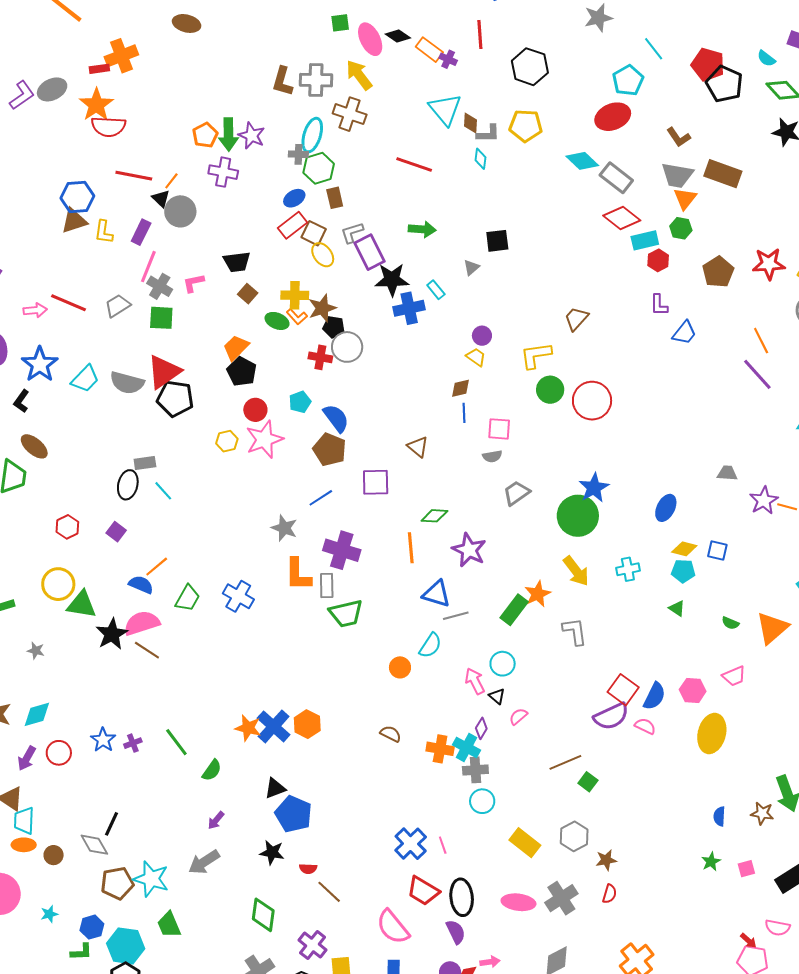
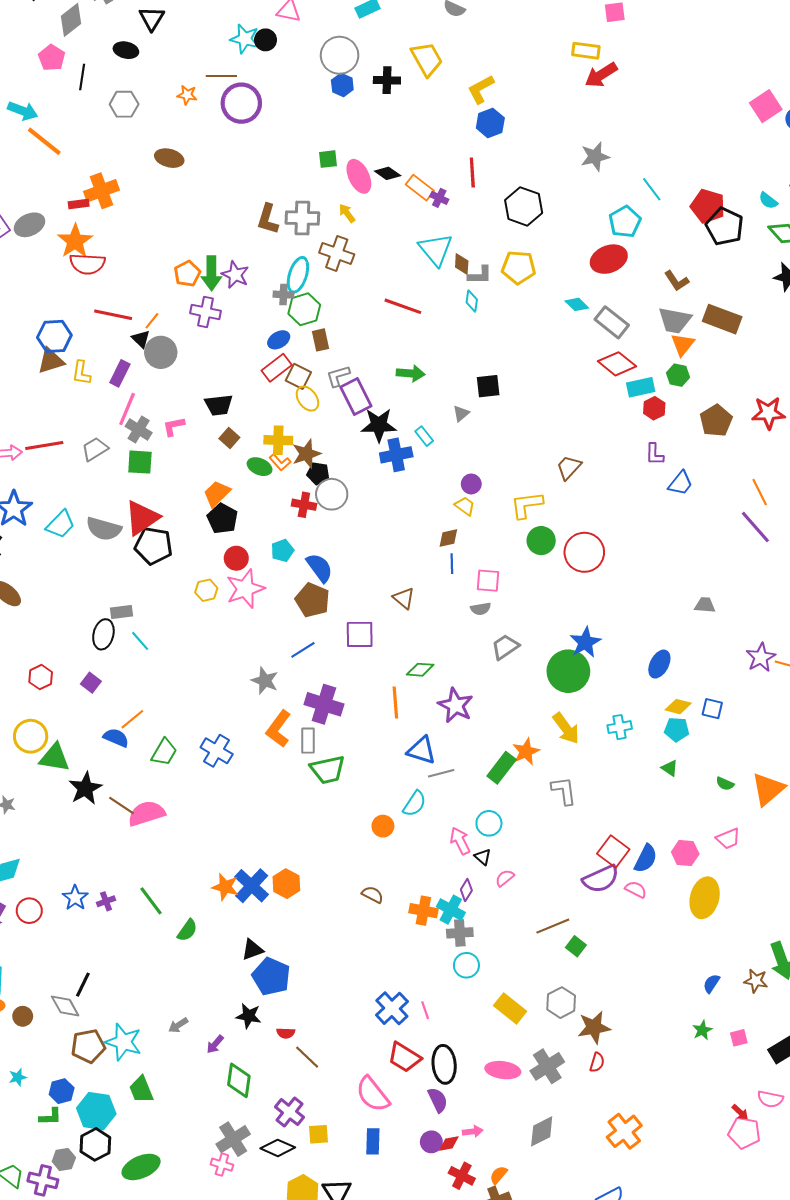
yellow arrow: (359, 75) -> (347, 213), size x0.6
cyan diamond: (582, 161) -> (577, 304), size x0.7
red line: (69, 303) -> (44, 446), turned -33
gray trapezoid: (727, 473) -> (705, 605), moved
orange L-shape: (298, 574) -> (278, 729), turned 36
pink semicircle: (142, 623) -> (146, 813), moved
blue semicircle: (719, 816) -> (711, 983), turned 30
purple arrow: (216, 820) -> (215, 1044), moved
brown star: (606, 860) -> (594, 1027), size x1.5
gray arrow: (204, 862) -> (178, 1025), size x0.6

